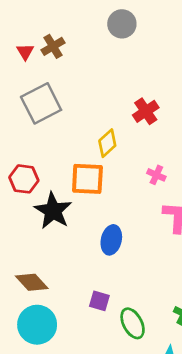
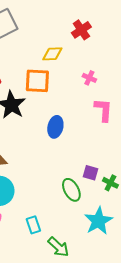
yellow diamond: (107, 143) -> (52, 54), turned 40
purple square: (99, 301) -> (90, 173), moved

